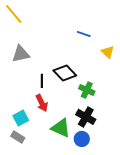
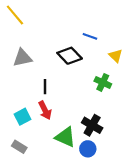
black diamond: (65, 73) -> (70, 56), moved
green cross: (87, 90) -> (103, 82), moved
cyan square: (21, 118) -> (22, 117), moved

